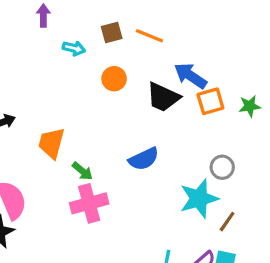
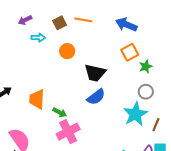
purple arrow: (43, 16) -> (25, 20), moved, turned -104
blue arrow: (190, 76) -> (126, 25), moved
black trapezoid: (163, 97) -> (95, 73), moved
green star: (250, 106) -> (146, 67), moved

